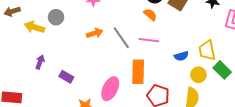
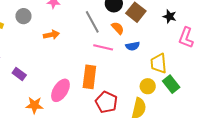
orange semicircle: (150, 15) -> (118, 28), moved
gray circle: (56, 17) -> (23, 16), moved
gray line: (121, 38) -> (92, 22), moved
blue semicircle: (181, 56) -> (133, 46), moved

